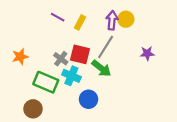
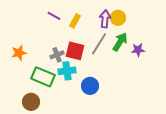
gray cross: (61, 59) -> (57, 55), turned 32
green arrow: (101, 68) -> (120, 42), moved, turned -96
cyan cross: (71, 76) -> (67, 71), turned -30
blue circle: (88, 99) -> (90, 86), moved

